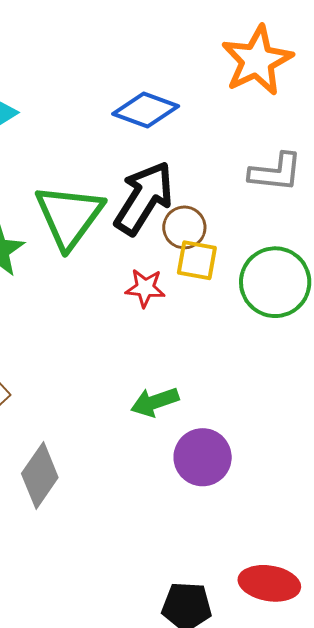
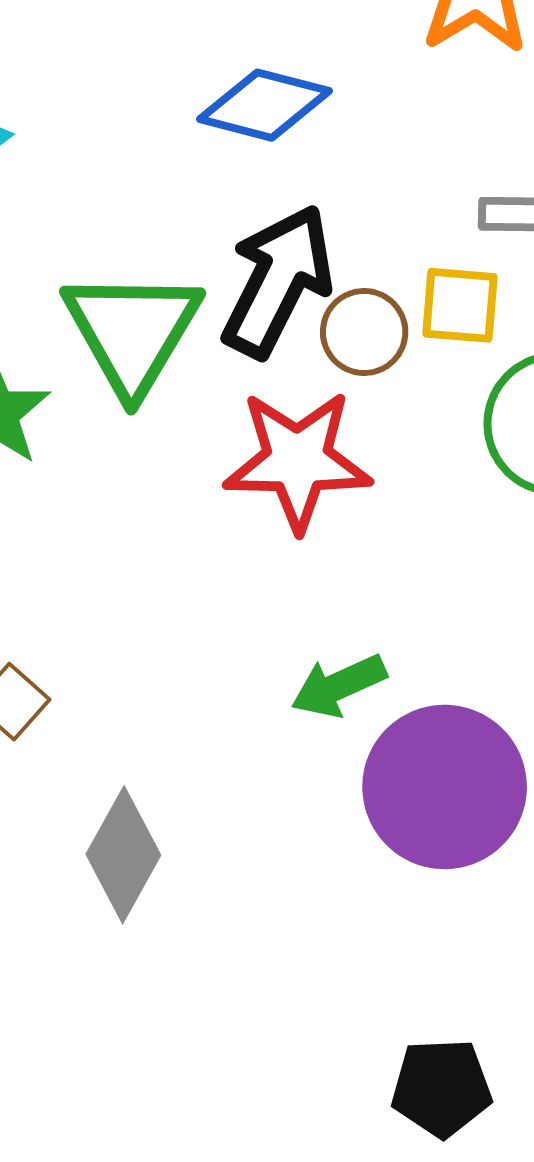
yellow square: (197, 260) -> (460, 305), moved
red star: (145, 288) -> (298, 460), size x1.8
purple circle: (203, 457) -> (445, 787), size x1.4

